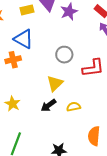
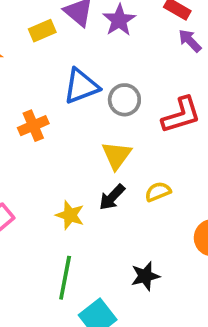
blue triangle: (24, 39) -> (81, 86), moved, turned -40
yellow star: (13, 104) -> (70, 215), moved

